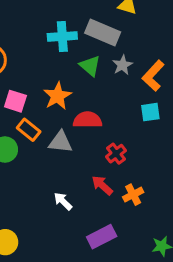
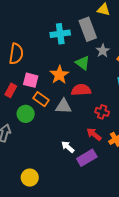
gray rectangle: (103, 33) -> (88, 29), turned 50
green triangle: (90, 66) -> (83, 63), moved
red cross: (116, 154) -> (102, 112), turned -32
purple rectangle: (102, 237) -> (87, 158), moved

